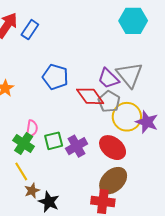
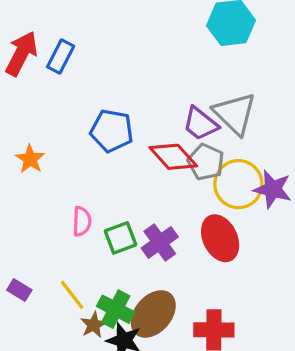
green cross: (24, 143) -> (116, 309), moved
red ellipse: (113, 148) -> (220, 238), turned 32
brown ellipse: (113, 181) -> (153, 314), moved

